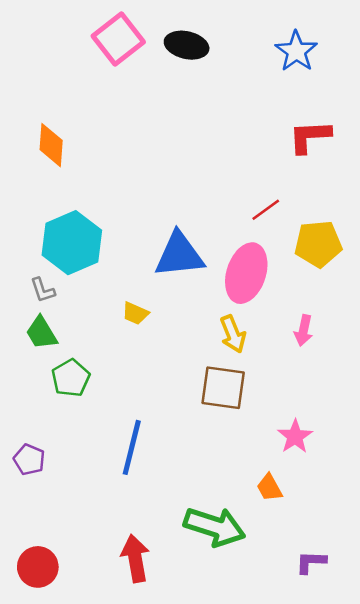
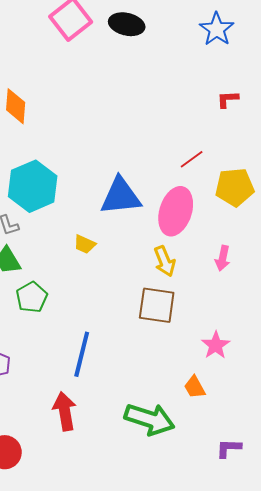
red L-shape: (310, 137) -> (228, 99), size x0.6
red arrow: (135, 558) -> (65, 411), moved

